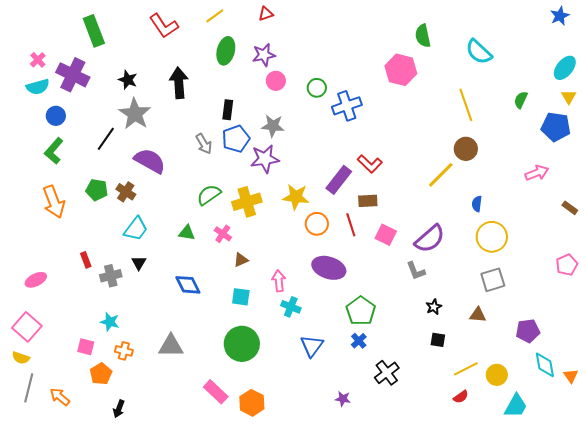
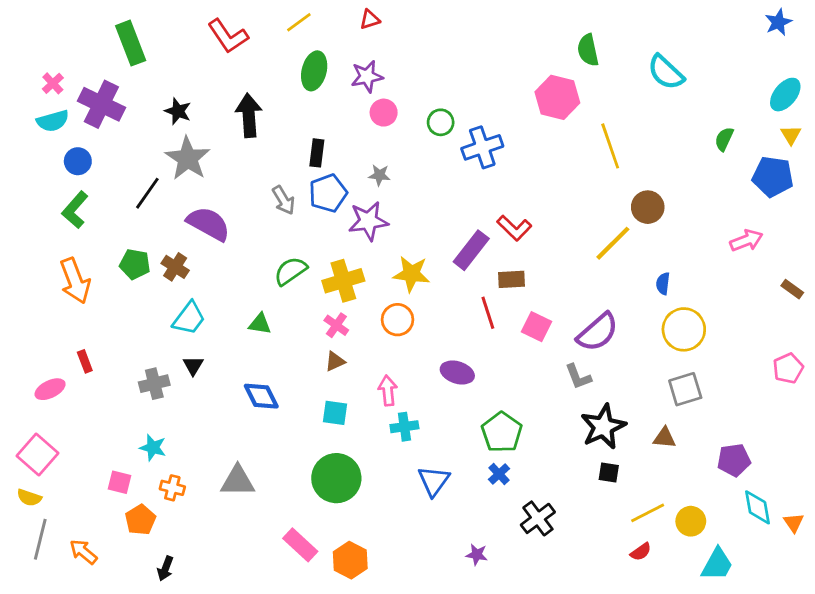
yellow line: (466, 105) -> (610, 146), moved
gray star: (273, 126) -> (379, 175), size x0.7
orange circle: (317, 224) -> (398, 320), moved
pink cross: (223, 234) -> (336, 325), moved
red rectangle: (86, 260) -> (85, 361), moved
purple ellipse: (329, 268) -> (457, 372), size x0.7
cyan cross: (291, 307) -> (404, 427), turned -30
black star: (434, 307) -> (603, 427), size x2.0

